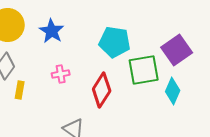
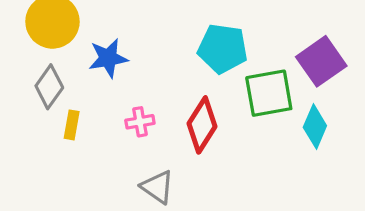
blue star: (52, 31) -> (108, 58), moved, turned 30
pink cross: (61, 74) -> (140, 122), moved

